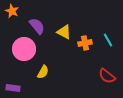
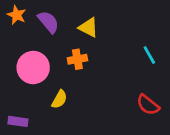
purple semicircle: (37, 26) -> (48, 22), moved
yellow triangle: (64, 32) -> (88, 27), moved
orange cross: (85, 43) -> (77, 59), moved

